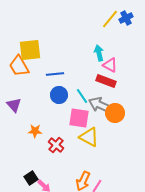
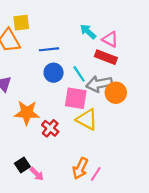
yellow square: (30, 50) -> (21, 23), size x0.7
cyan arrow: (99, 53) -> (88, 32), moved, turned -35
gray arrow: (100, 105) -> (99, 84), turned -35
orange star: (35, 131) -> (27, 113), size x1.6

